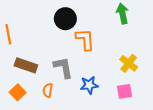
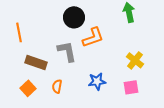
orange L-shape: (85, 39) -> (93, 37), turned 75
gray L-shape: (63, 67) -> (67, 51), moved

